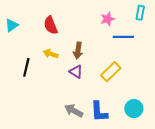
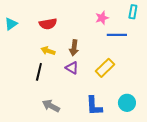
red semicircle: (51, 25) -> (48, 24), turned -78
black line: (26, 67) -> (39, 72), moved
gray arrow: (74, 111) -> (51, 106), moved

